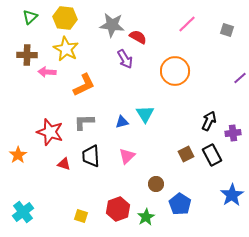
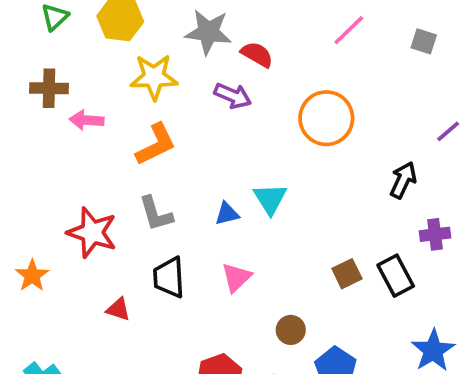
yellow star: (66, 49) -> (154, 77), moved, turned -30
purple arrow: (125, 59) -> (233, 96), turned -36
black arrow: (209, 121) -> (403, 180), moved
gray L-shape: (84, 122) -> (156, 214), turned -105
red triangle: (64, 164) -> (118, 309), moved

